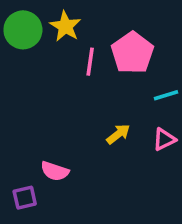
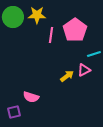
yellow star: (65, 26) -> (37, 15), turned -30
pink triangle: (164, 139) -> (84, 70), moved

